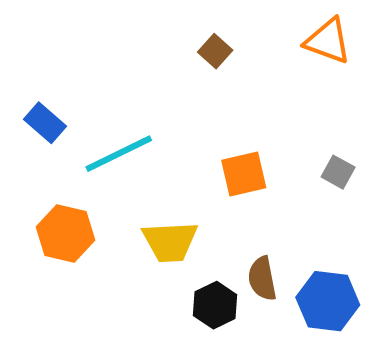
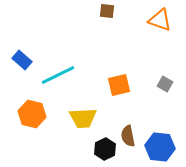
brown square: (215, 51) -> (107, 11), moved, turned -35

